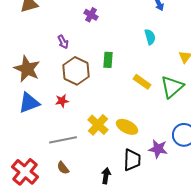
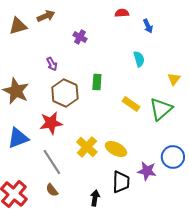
red star: (62, 101) -> (51, 123), size x1.6
blue triangle: (29, 103) -> (18, 138), moved
gray line: (63, 140) -> (52, 162), turned 68

